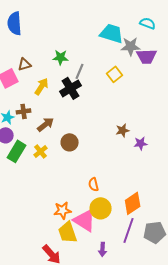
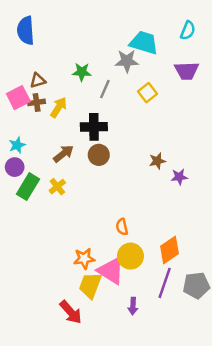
cyan semicircle: (148, 23) -> (188, 30), turned 91
gray star: (131, 46) -> (127, 61), moved
black cross: (71, 88) -> (94, 127), moved, turned 30
brown cross: (24, 111) -> (37, 102), moved
brown circle: (70, 142) -> (99, 155), moved
yellow trapezoid: (68, 232) -> (90, 285), turned 40

